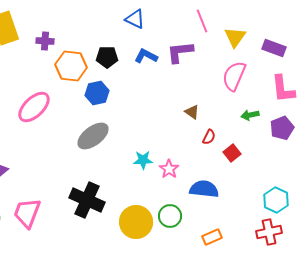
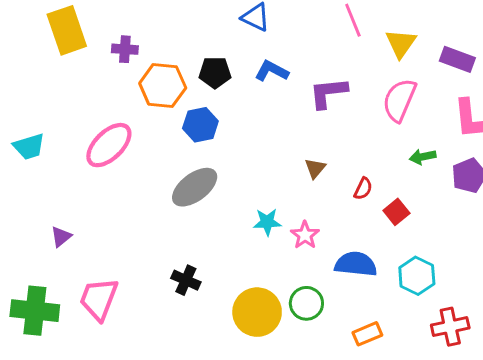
purple L-shape: (180, 52) -> (328, 93), moved
brown triangle: (192, 112) -> (315, 168), moved, turned 35
black cross: (87, 200) -> (186, 280), size x0.6
cyan hexagon: (276, 200) -> (417, 276), moved

